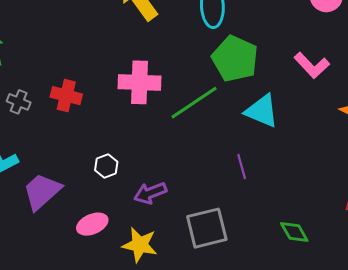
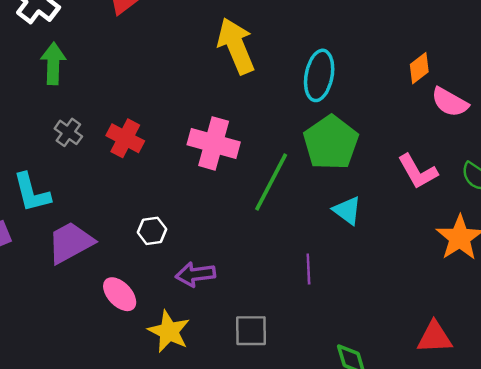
green line: (194, 103) -> (271, 182), turned -42
cyan triangle: (262, 111) -> (347, 210), size x0.7
pink ellipse: (92, 224) -> (120, 294), turned 56
gray square: (207, 228) -> (251, 331), size x0.7

